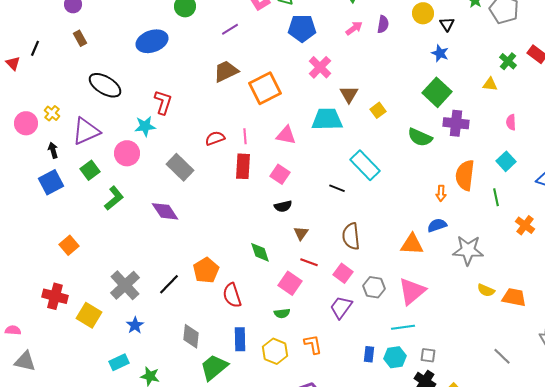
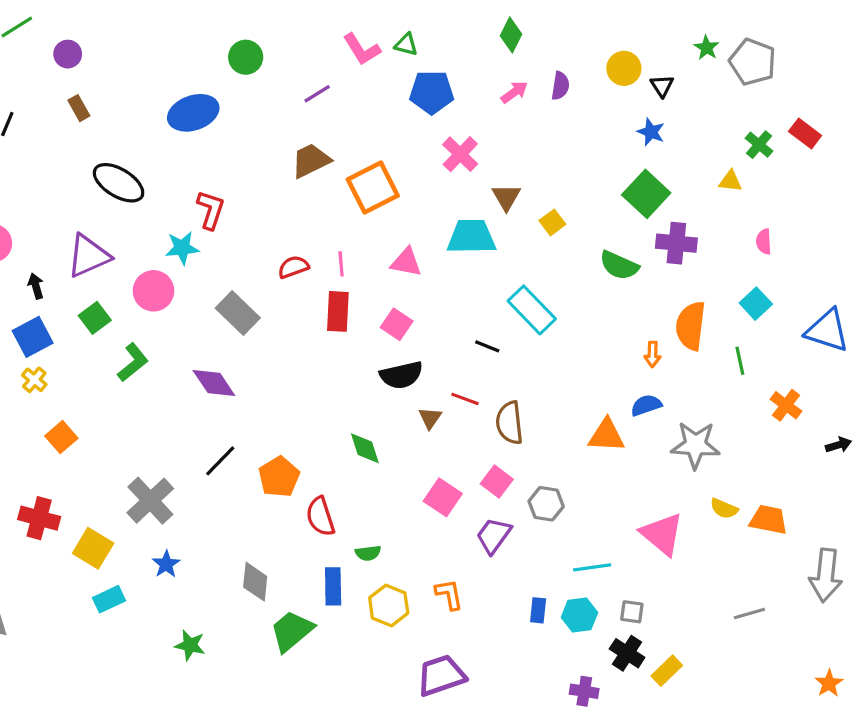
yellow cross: (52, 113) -> (34, 380), moved
black semicircle: (283, 206) -> (401, 375), size x1.5
red line: (309, 262) -> (465, 399), moved
pink square: (290, 283) -> (443, 497), moved
black line: (169, 284) -> (220, 461), moved
pink triangle: (412, 291) -> (662, 534), moved, turned -40
green semicircle: (282, 313) -> (368, 553), moved
gray line: (502, 356) -> (749, 613), turned -60
cyan rectangle: (119, 362) -> (109, 599), moved

